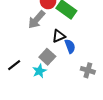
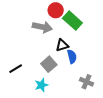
gray arrow: (36, 20) -> (42, 27), turned -126
cyan star: (39, 71) -> (41, 85), moved

